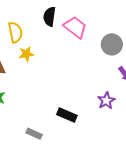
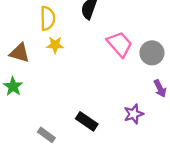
pink trapezoid: (75, 27) -> (120, 44), moved

